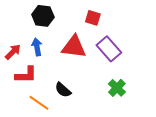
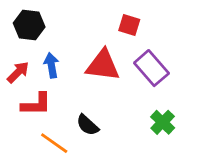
black hexagon: (43, 16) -> (29, 25), moved

